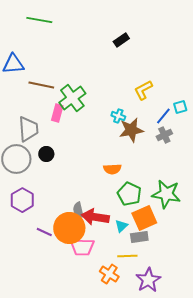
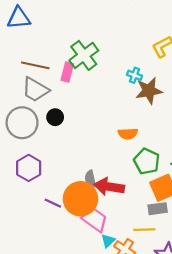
brown line: (41, 85) -> (35, 65), moved
gray trapezoid: (28, 129) -> (35, 90), turned 124
cyan triangle: (121, 226) -> (108, 241), moved
pink trapezoid: (82, 247) -> (95, 220), turned -145

